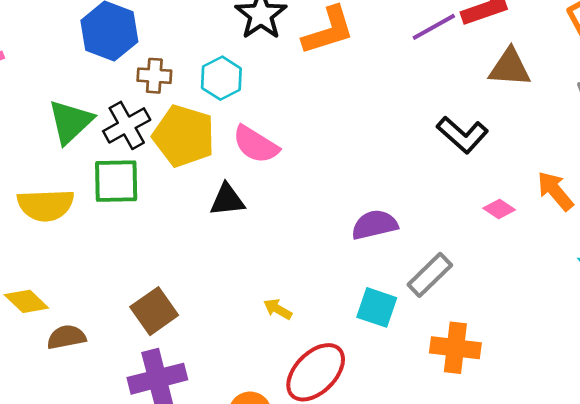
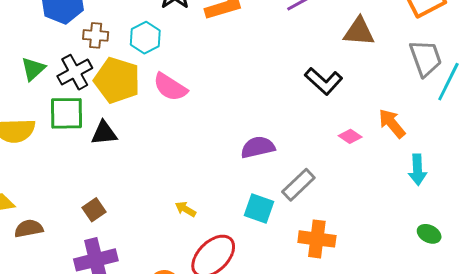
green triangle: (70, 122) -> (33, 69), size x0.7
black triangle: (227, 200) -> (104, 133), moved
brown square: (154, 311) -> (94, 210), size x0.7

